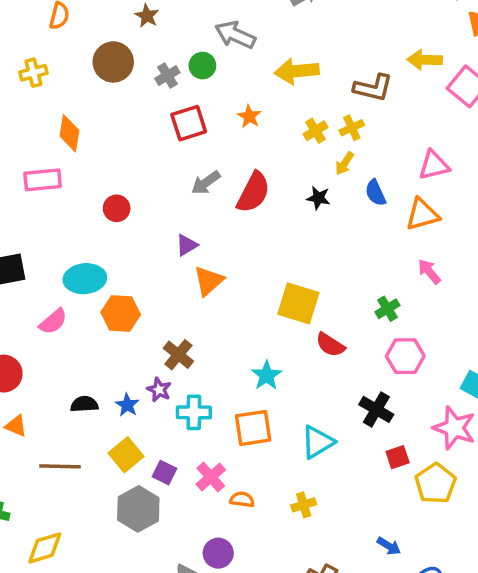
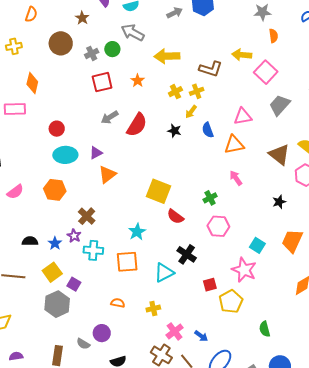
cyan ellipse: (85, 279) -> (65, 155), moved
black cross: (376, 409) -> (187, 254), moved
pink cross: (211, 477) -> (175, 331), moved

